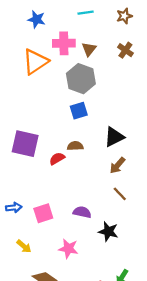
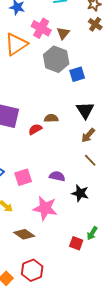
pink cross: (64, 43) -> (41, 28), turned 30
brown cross: (125, 50) -> (95, 24), moved
blue square: (79, 111) -> (77, 74), moved
black triangle: (114, 137) -> (85, 110), turned -36
pink star: (68, 249) -> (45, 208), size x1.4

